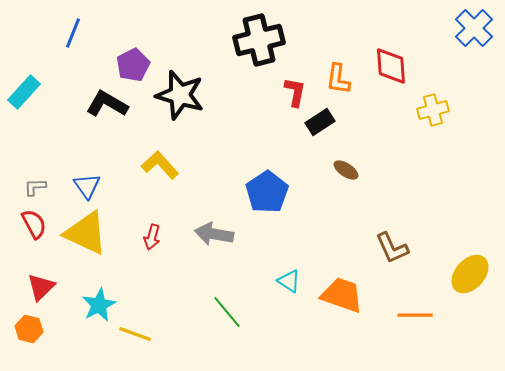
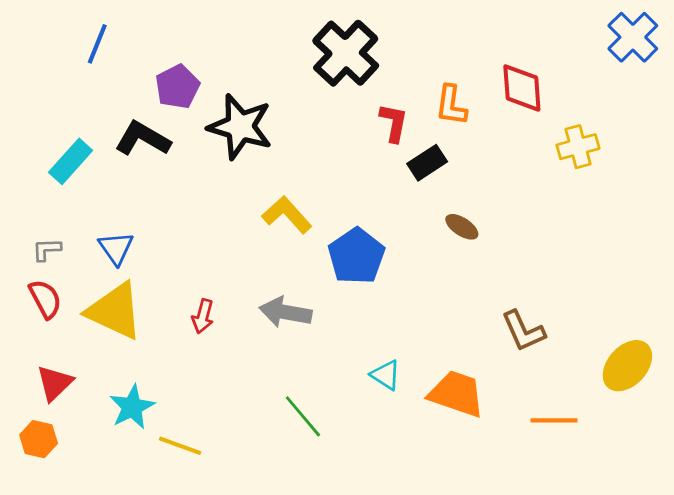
black cross: (259, 40) -> (346, 53), turned -33
cyan rectangle: (24, 92) -> (71, 161), moved
yellow L-shape: (160, 165) -> (287, 215), moved

